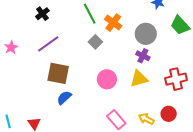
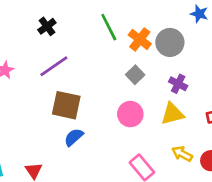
gray circle: (146, 34) -> (170, 42), moved
gray square: (95, 42) -> (135, 75), moved
yellow arrow: (146, 119) -> (182, 154), moved

